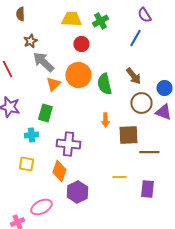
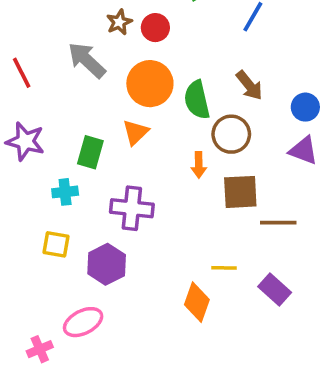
brown star: (30, 41) -> (119, 22), moved
orange triangle: (53, 84) -> (135, 132), moved
brown circle: (141, 103) -> (231, 134), moved
orange diamond: (59, 171) -> (197, 302), moved
purple rectangle: (147, 189) -> (275, 290), turned -54
purple hexagon: (77, 192) -> (107, 264), moved

